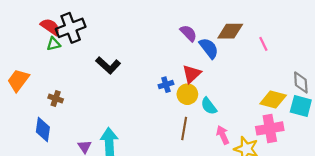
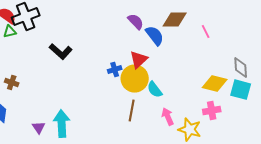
yellow circle: (187, 94) -> (135, 78), size x1.4
pink cross: (270, 128) -> (212, 110), size x0.7

